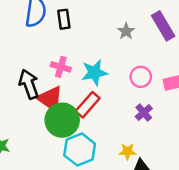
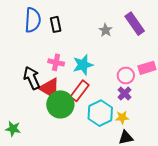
pink circle: (141, 77) -> (126, 76), moved
cyan hexagon: (80, 150) -> (100, 113), moved
yellow star: (128, 151) -> (122, 117), moved

